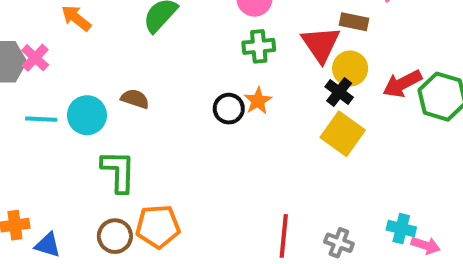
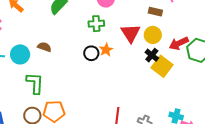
red triangle: (321, 44) -> (130, 33), moved
green cross: (259, 46) -> (96, 24), moved
black cross: (339, 92) -> (152, 55), moved
yellow square: (343, 134) -> (162, 66), moved

